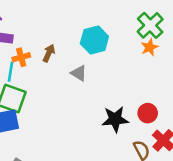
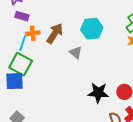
brown arrow: (49, 53) -> (55, 33), size x1.5

